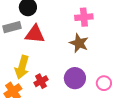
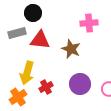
brown star: (79, 43) -> (71, 49), moved

